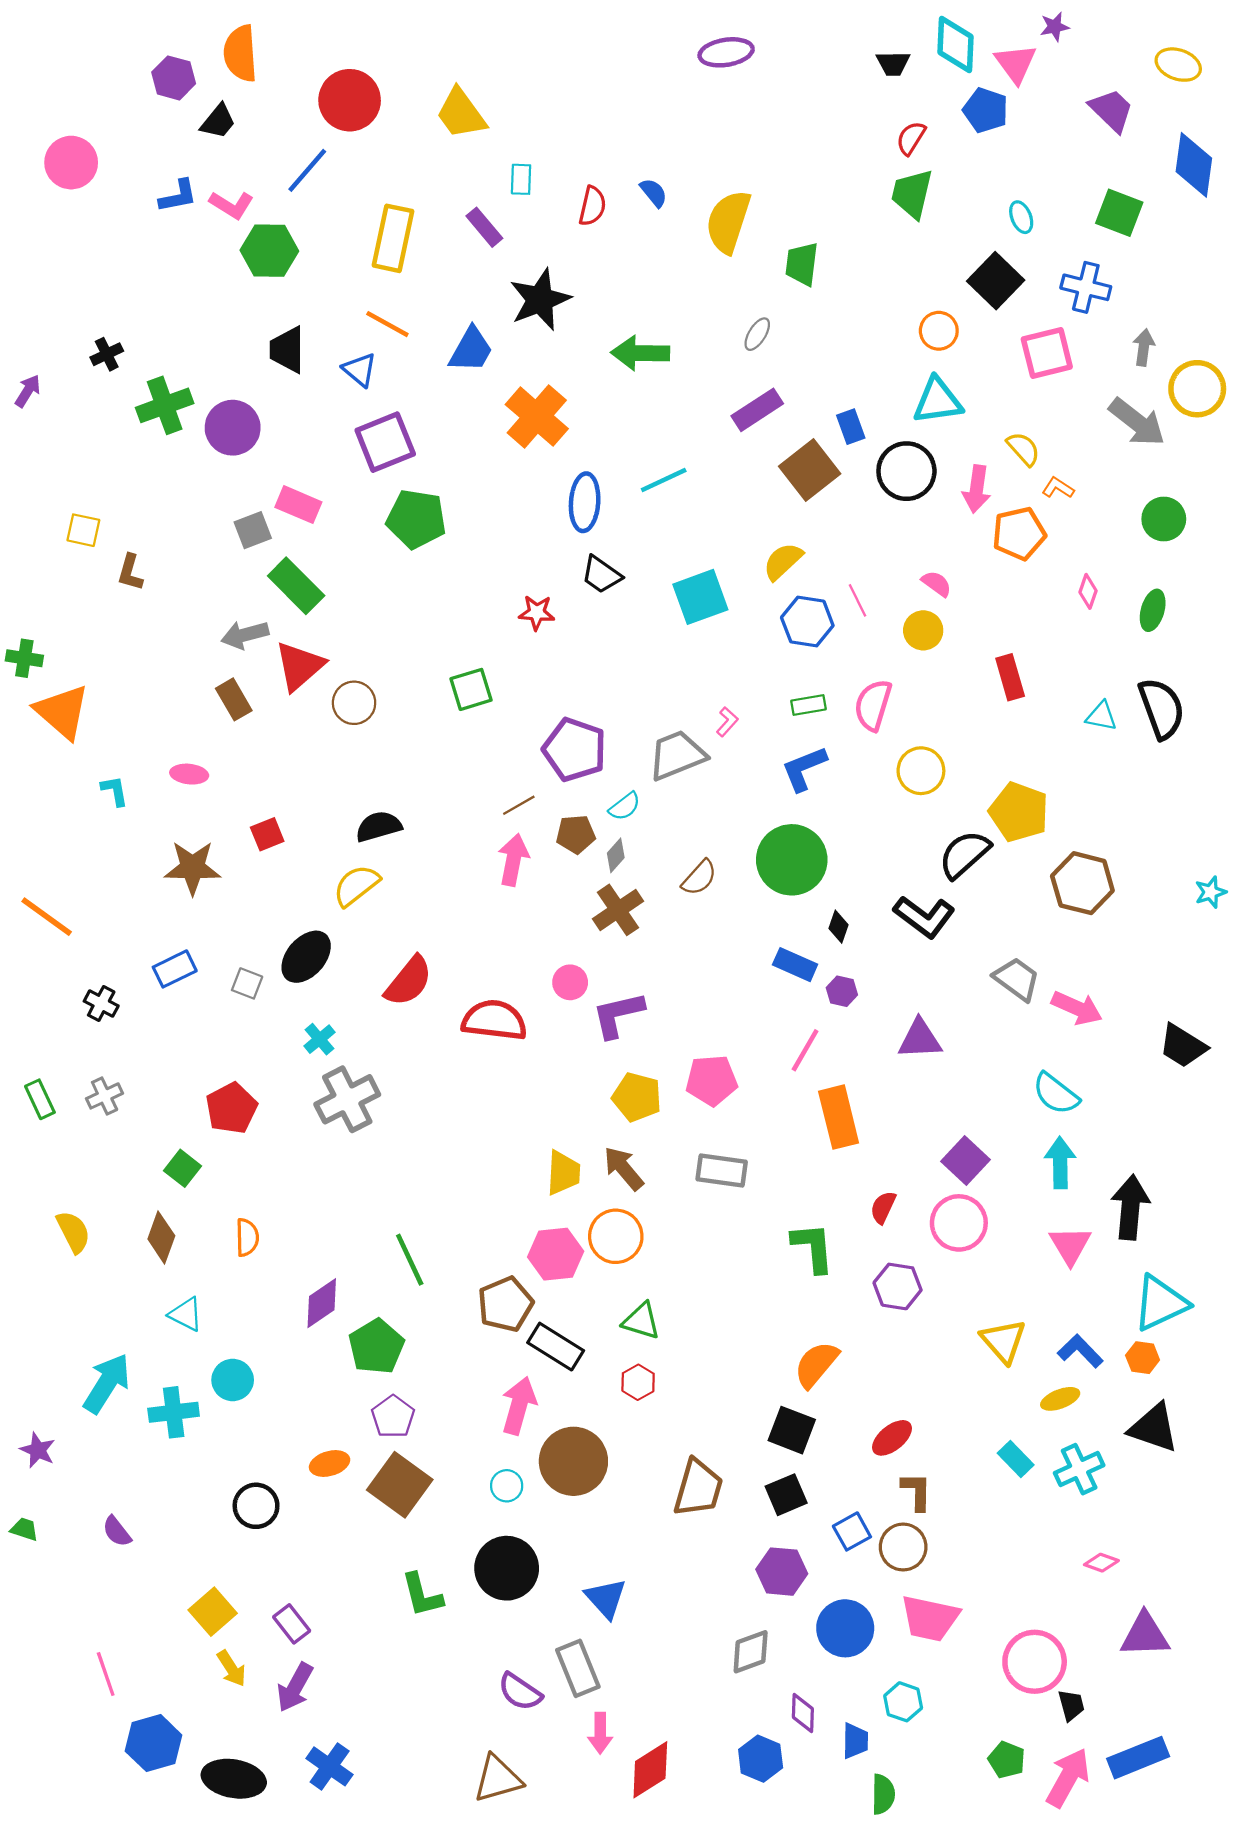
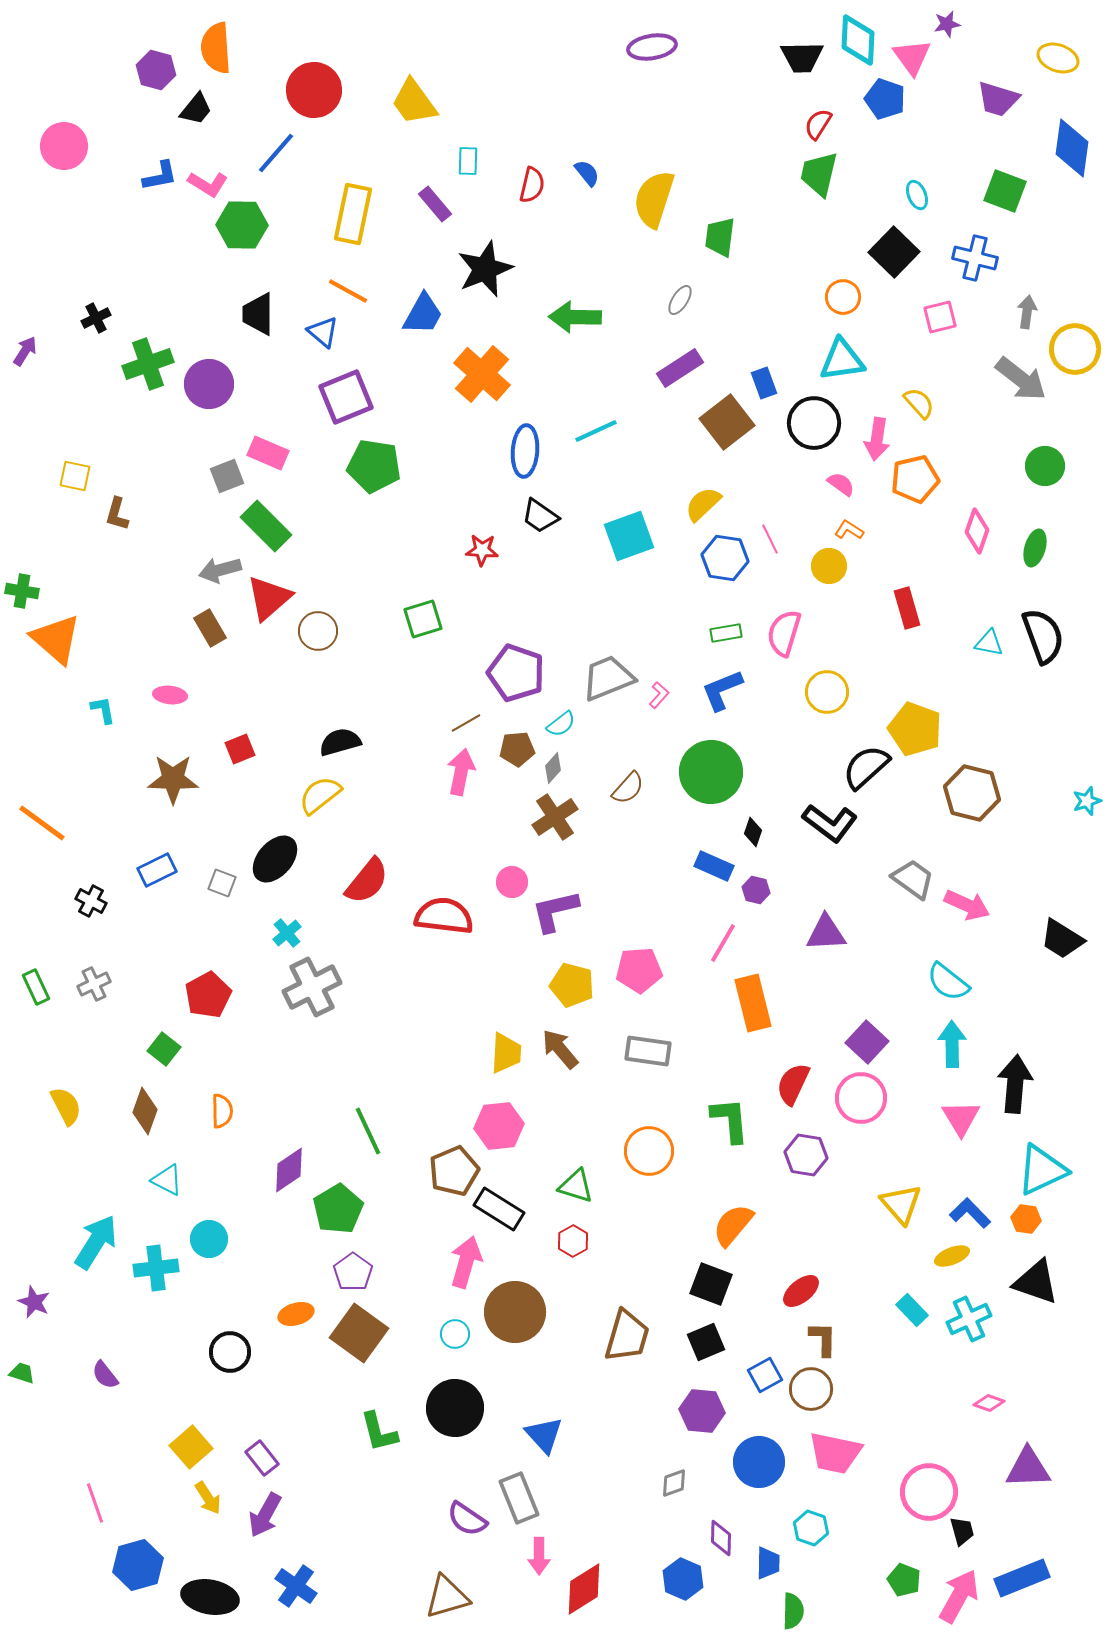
black trapezoid: (893, 63) -> (802, 57), size x1.4
purple trapezoid: (1111, 110) -> (998, 99), turned 153
pink square: (1047, 353) -> (940, 317), size x0.7
orange L-shape: (1058, 488) -> (849, 530), moved
pink semicircle: (937, 584) -> (841, 484), moved
pink diamond: (1088, 591) -> (977, 531), size x1.4
pink L-shape: (727, 722) -> (659, 695), moved
red semicircle: (883, 1207) -> (793, 1084), size x1.4
orange circle: (616, 1236) -> (649, 1151), moved
gray diamond: (751, 1652) -> (674, 1483), size x0.7

